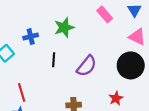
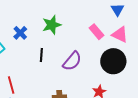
pink rectangle: (105, 14) -> (96, 32), moved
blue cross: (31, 37) -> (20, 33), turned -32

